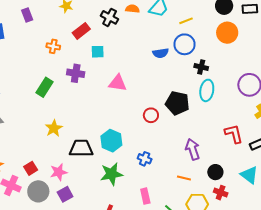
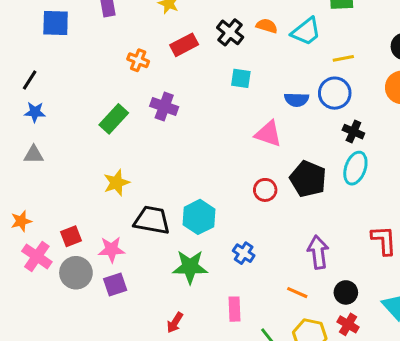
cyan square: (98, 52) -> (241, 78), moved
pink triangle: (118, 83) -> (268, 134), moved

